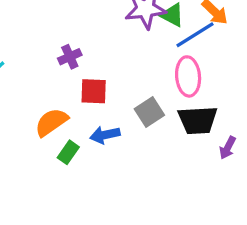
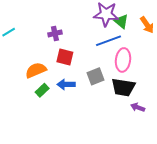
blue line: (195, 35) -> (108, 41), moved
purple arrow: (228, 148) -> (138, 107), turned 72

